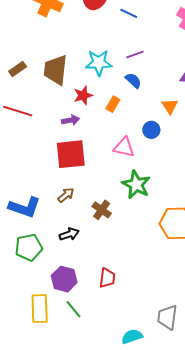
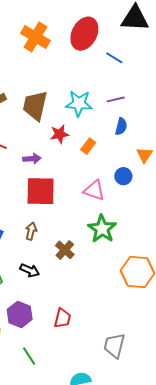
blue semicircle: (133, 80) -> (121, 126), moved, turned 54
purple arrow: (71, 120) -> (32, 159), moved
brown arrow: (66, 195) -> (31, 231), turned -42
black arrow: (69, 234) -> (30, 270), turned 36
green line: (74, 309) -> (29, 356), moved
gray trapezoid: (167, 317) -> (114, 346), moved

